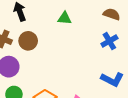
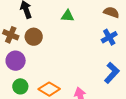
blue L-shape: (112, 79) -> (112, 73), turned -75

